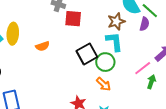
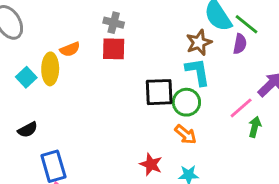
red square: (73, 19) -> (114, 49), moved
orange semicircle: (42, 46) -> (70, 49), moved
black square: (87, 54) -> (159, 92), turned 30

